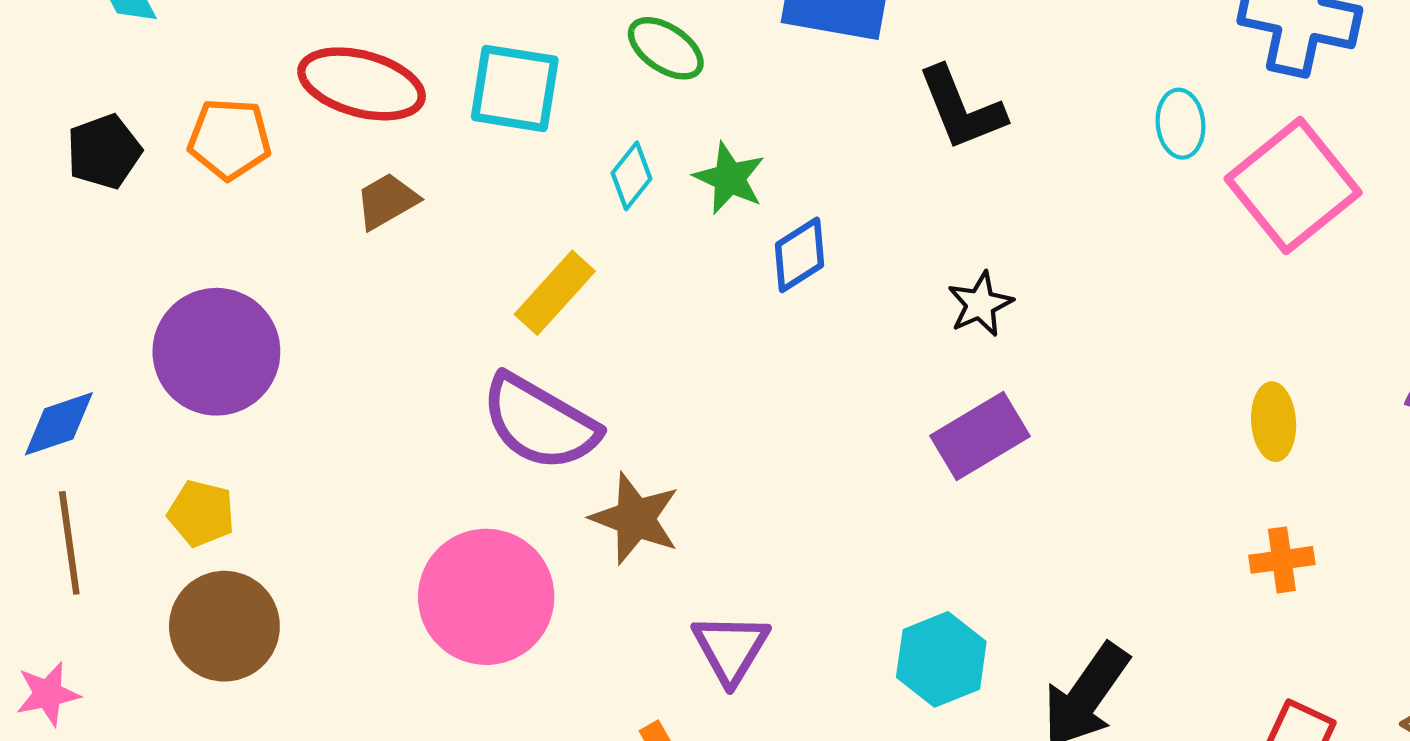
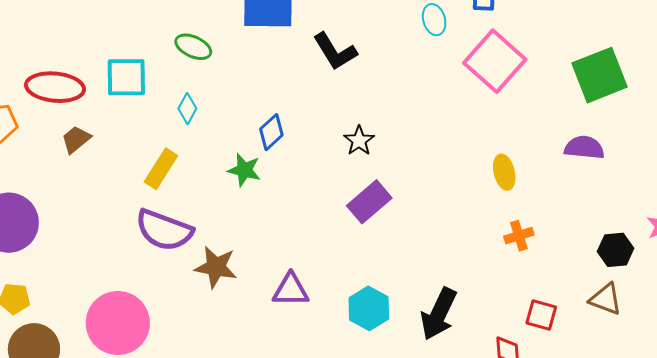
cyan ellipse: (1181, 124) -> (434, 20), moved
green star: (729, 178) -> (244, 170), moved
pink circle: (486, 597) -> (118, 323), moved
purple triangle: (731, 648) -> (291, 290), moved, turned -51

